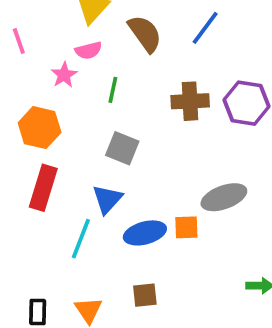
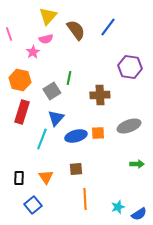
green line: (113, 90) -> (69, 78), moved
brown cross: (190, 101) -> (100, 95), moved
gray square: (122, 148) -> (52, 91), moved, turned 36
gray ellipse: (224, 197) -> (129, 126), moved

